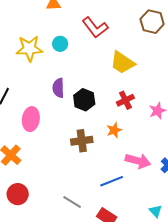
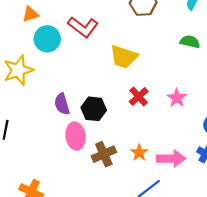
cyan circle: (60, 44) -> (47, 39), moved, size x1.5
pink ellipse: (31, 119) -> (75, 136), moved
orange star: (114, 130) -> (139, 153), moved

